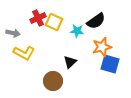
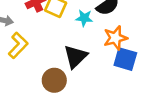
yellow L-shape: (24, 53) -> (18, 45), turned -75
black triangle: (70, 62) -> (75, 57), size x1.5

